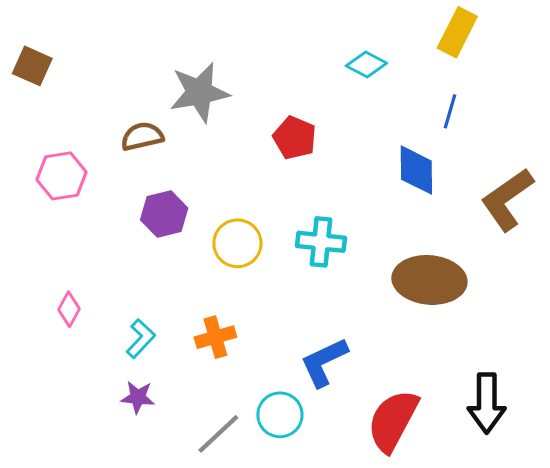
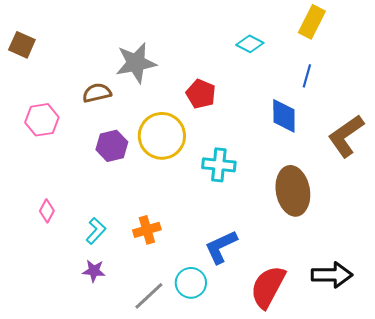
yellow circle: (237, 243) -> (162, 136), moved, size x1.4
brown ellipse: (429, 280) -> (293, 191), turned 75
black arrow: (487, 403) -> (332, 275), turned -90

